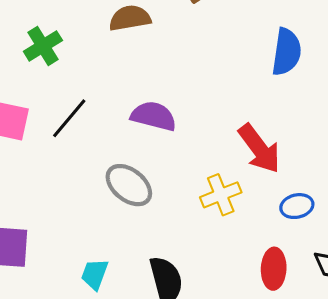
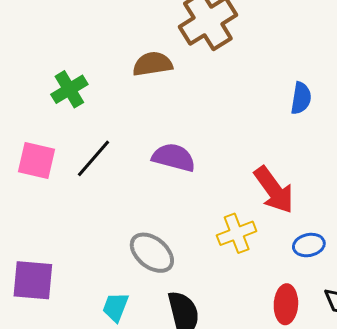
blue semicircle: (286, 52) -> (301, 98), size x0.7
gray ellipse: (129, 185) -> (152, 253), moved

